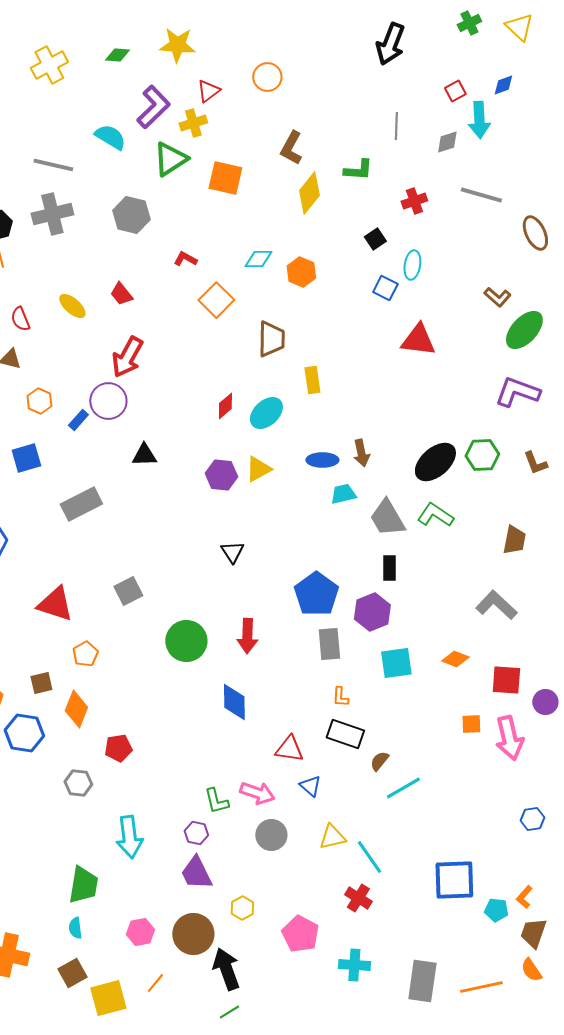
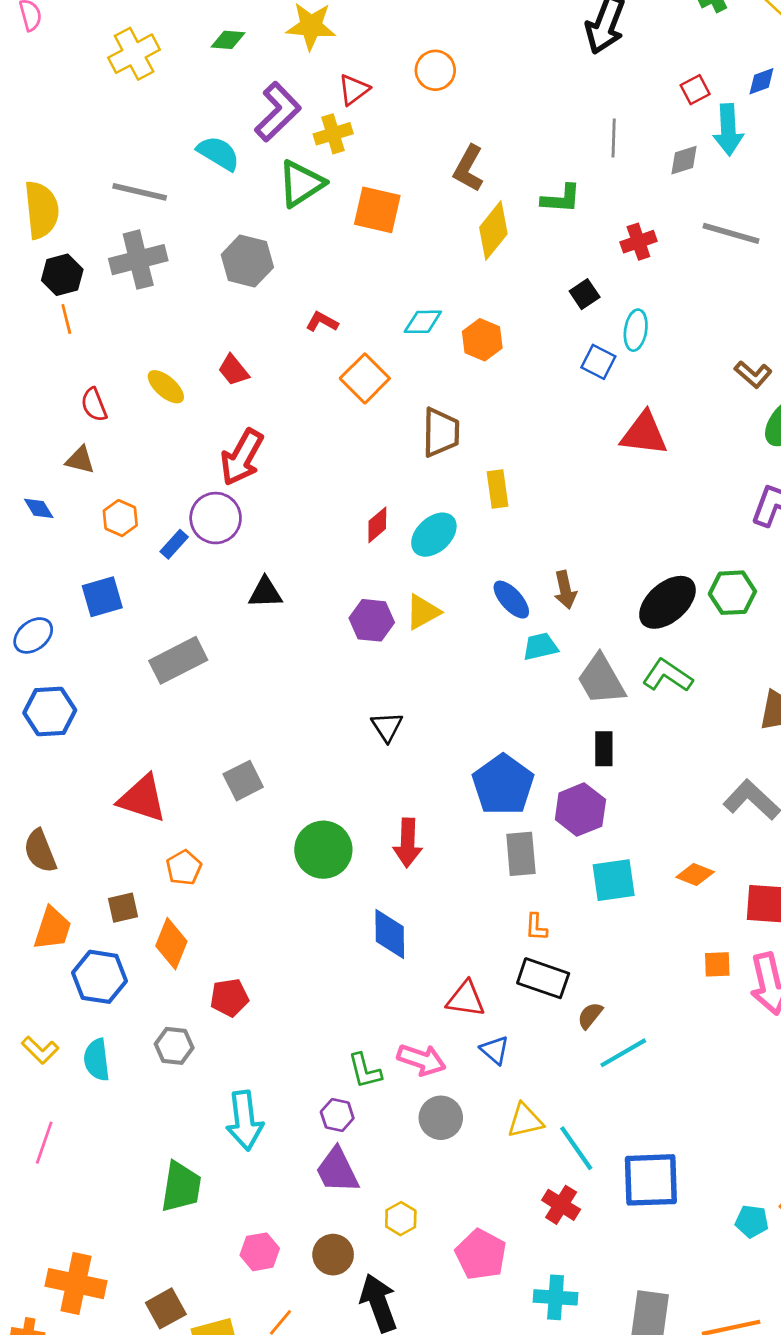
blue ellipse: (322, 460) -> (511, 600), turned 48
blue square: (454, 880) -> (651, 1180), moved
cyan semicircle: (75, 928) -> (97, 1060), moved, size x1.4
brown circle: (193, 934) -> (333, 1255), size x0.7

